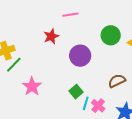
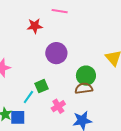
green circle: (111, 35) -> (86, 76), moved
cyan line: (86, 103) -> (28, 97), moved

